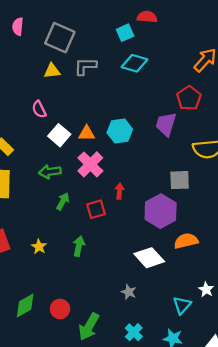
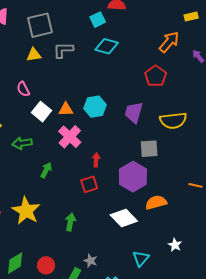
gray square: (60, 38) -> (40, 25), turned -36
purple trapezoid: (166, 124) -> (134, 112), moved
green arrow: (50, 172) -> (22, 143), moved
red square: (96, 209) -> (89, 184), moved
green arrow: (79, 246) -> (70, 222), moved
yellow star: (39, 247) -> (26, 211), size x2.0
gray star: (129, 292) -> (91, 261), moved
cyan triangle: (182, 305) -> (141, 258), moved

